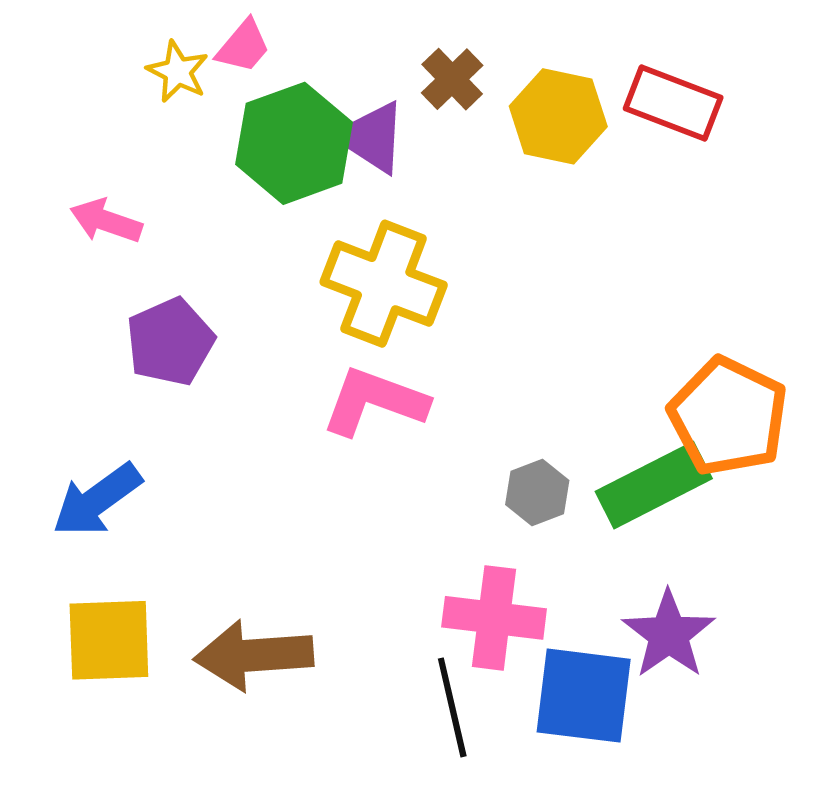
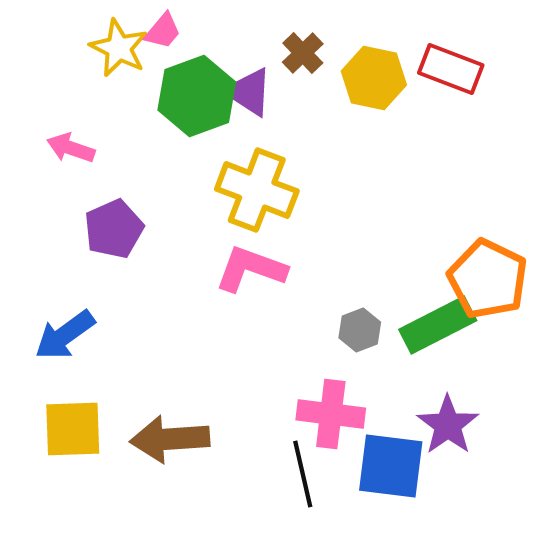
yellow star: (178, 72) -> (119, 48), size x1.4

